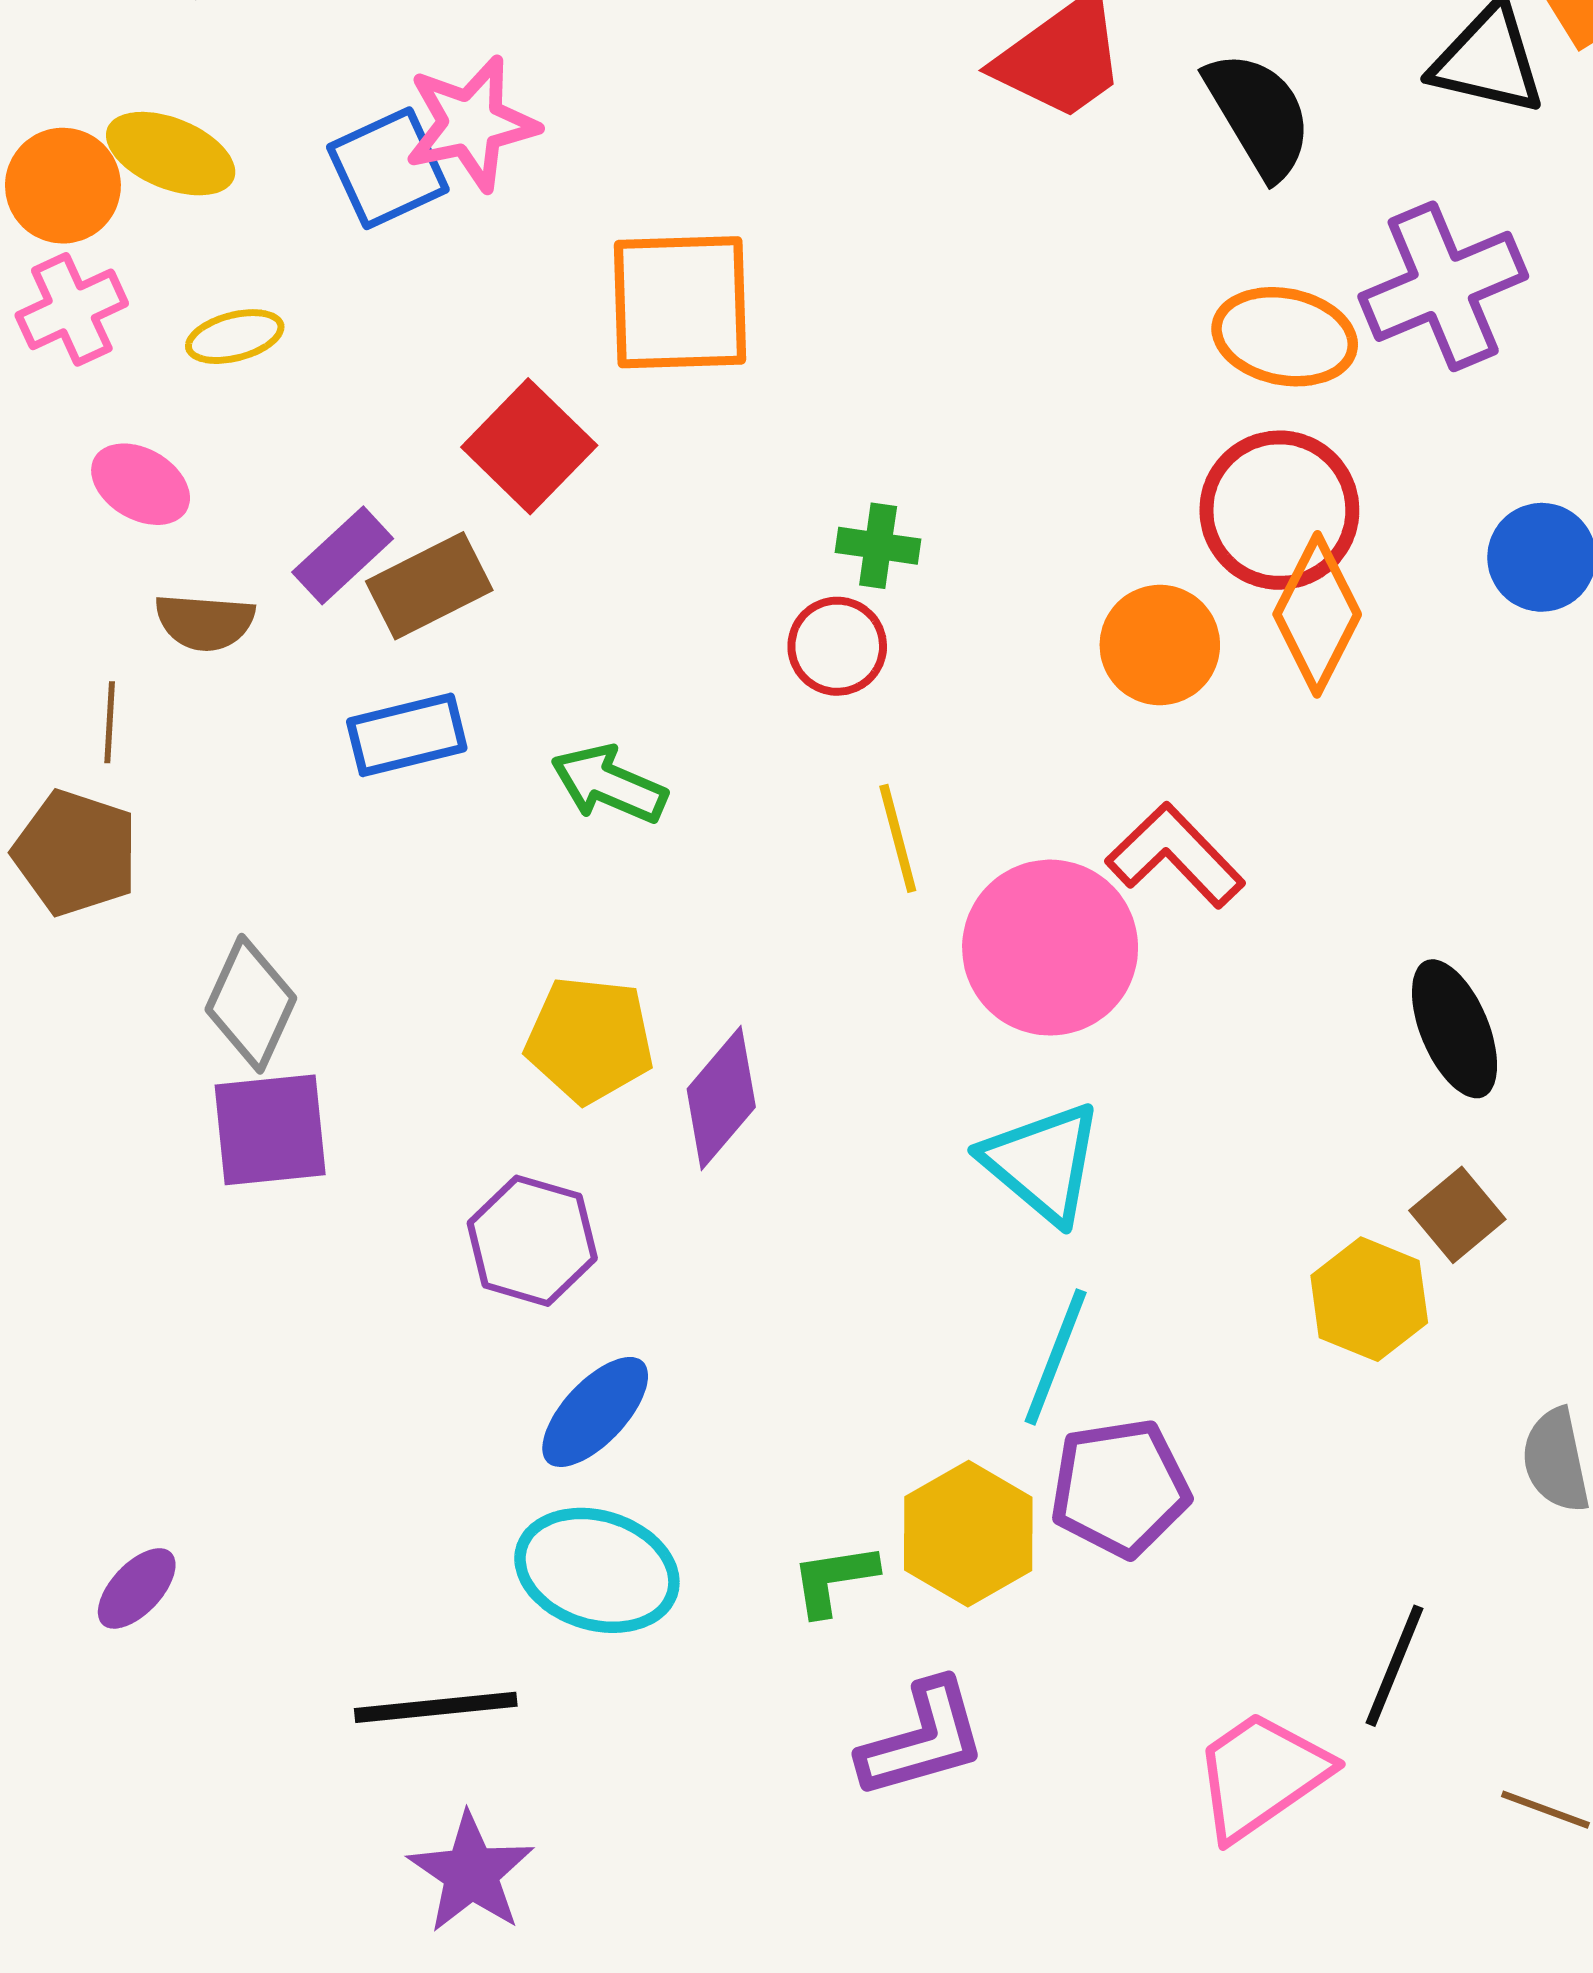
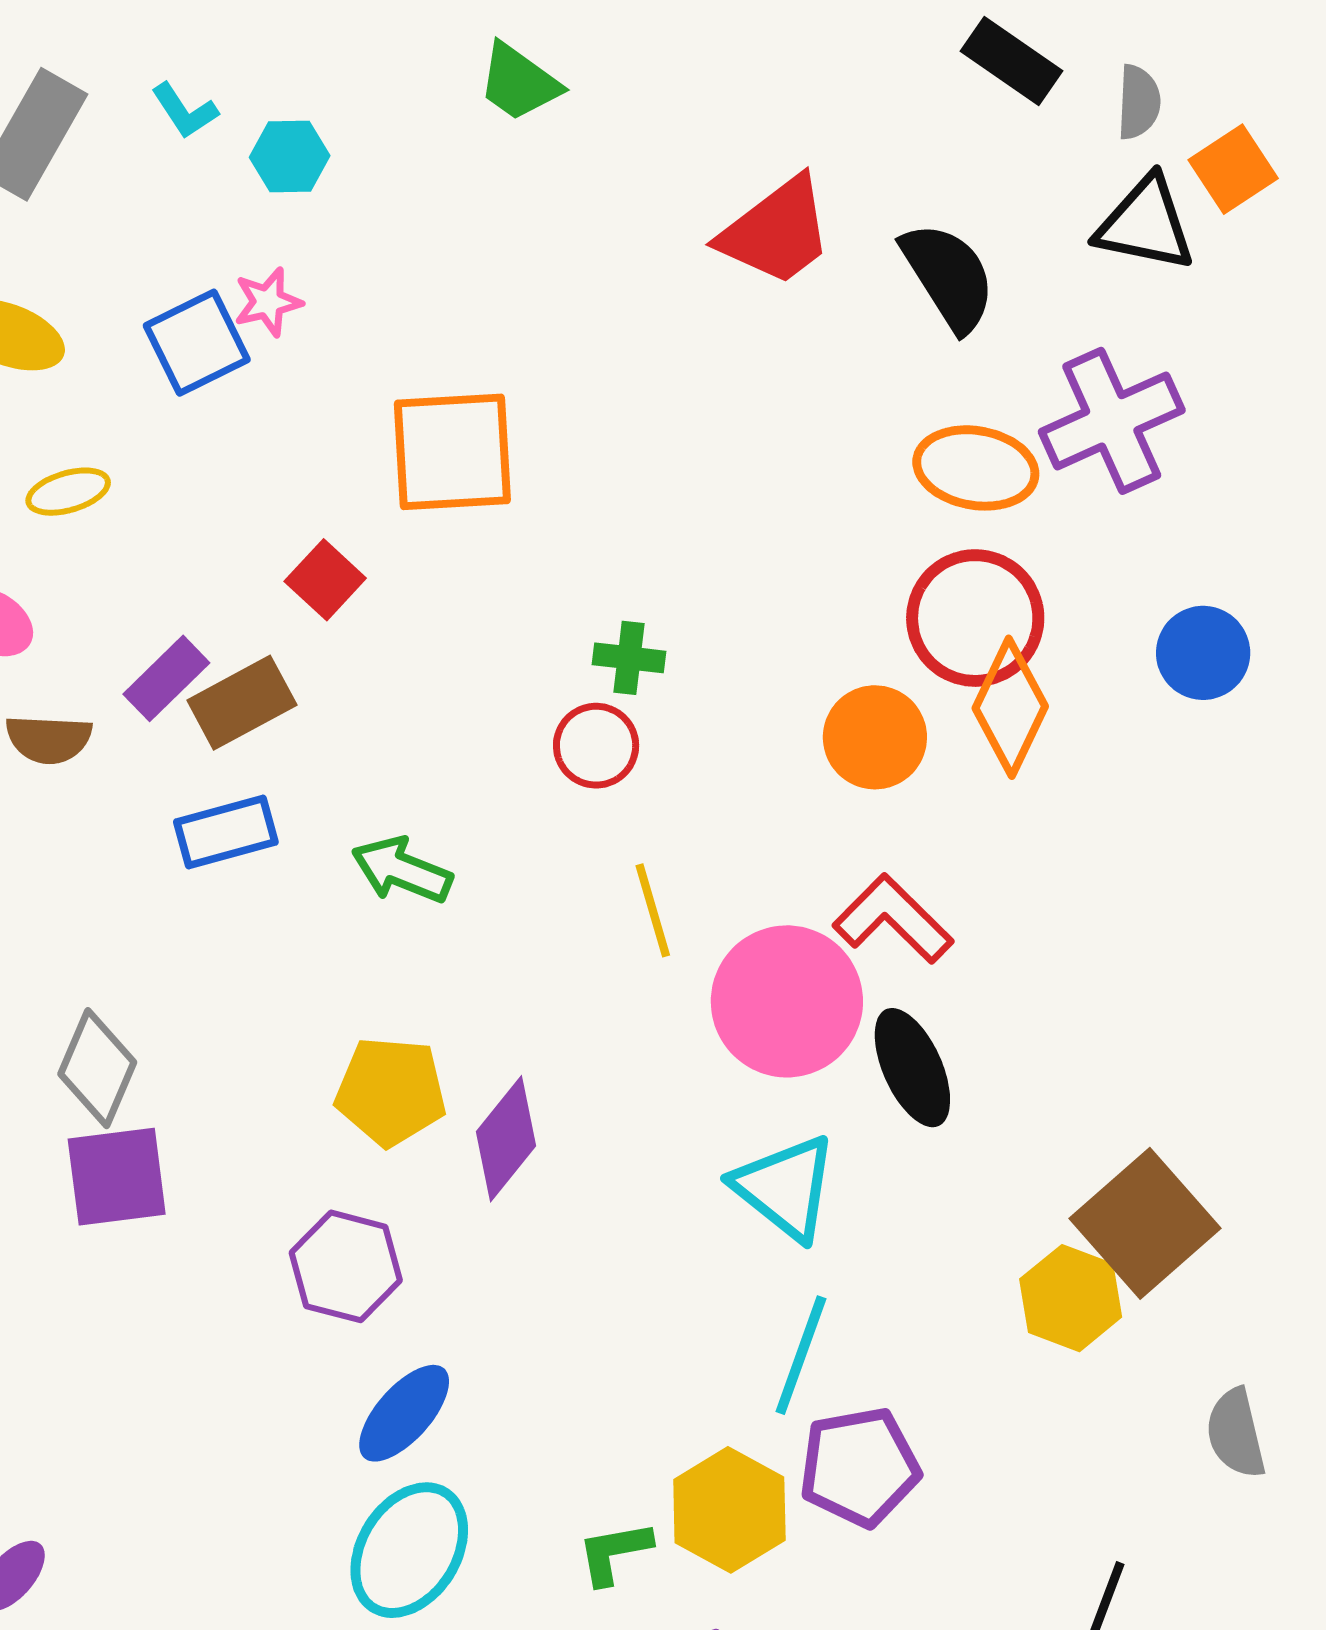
pink star: (471, 123) -> (268, 302), size x0.6
red square: (529, 446) -> (325, 580), size x0.7
black ellipse: (1455, 1029) -> (912, 1068), moved
brown square: (1457, 1215) -> (1145, 1223), size x1.8
cyan ellipse: (597, 1570) -> (409, 1550), turned -74

